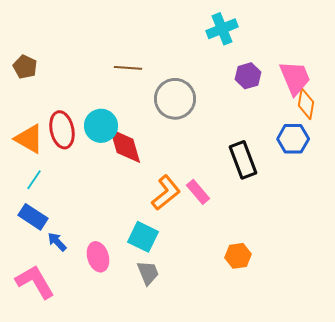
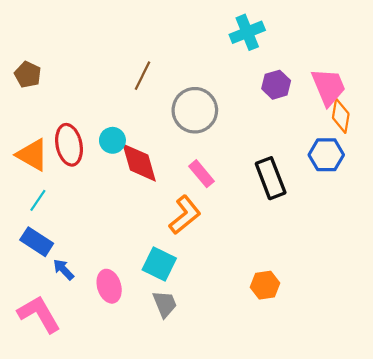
brown line: (128, 68) -> (143, 76), turned -68
cyan circle: (101, 126) -> (112, 140), size x0.7
pink rectangle: (198, 192) -> (202, 174), moved

